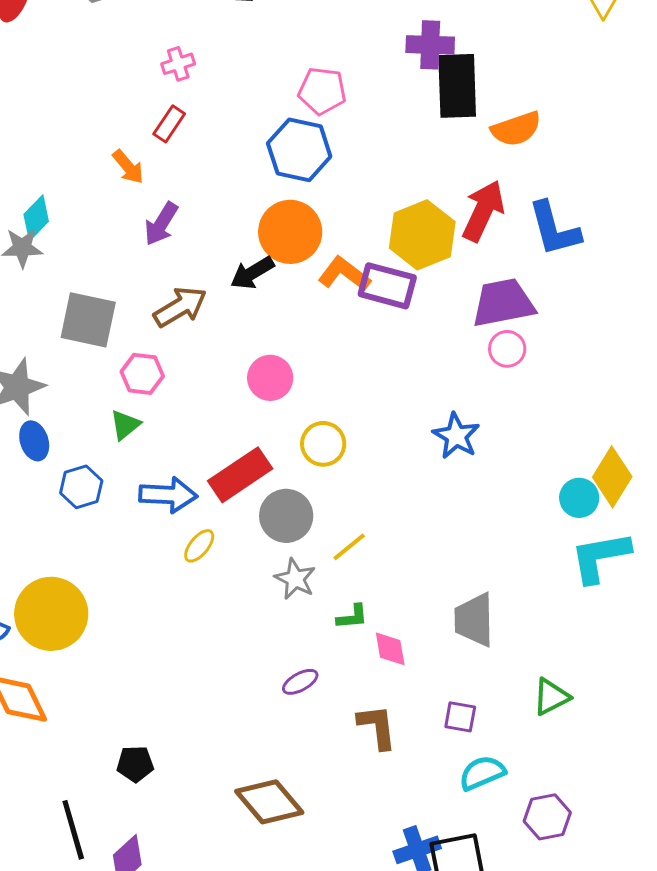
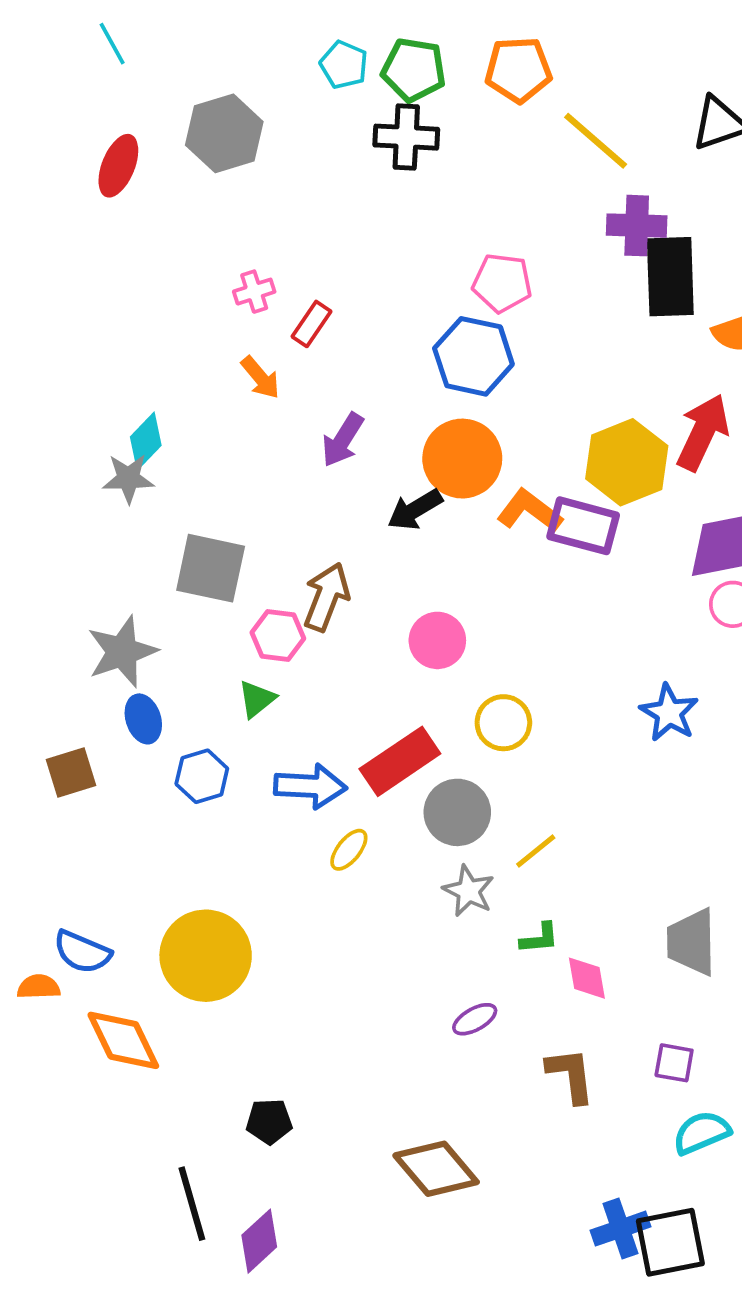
pink cross: (178, 64) -> (254, 292), moved
purple arrow: (161, 224) -> (343, 440), moved
brown arrow: (180, 307) -> (326, 597), moved, turned -38
yellow circle: (51, 614) -> (206, 956), moved

